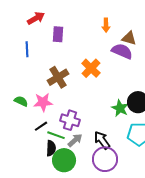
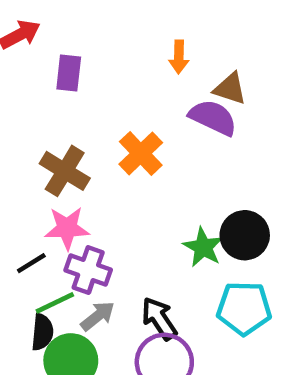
brown cross: (58, 77) -> (65, 171), turned -30
pink star: (43, 102) -> (67, 228), moved
black line: (41, 126) -> (31, 263), moved
green line: (56, 135) -> (55, 303), turned -48

